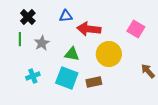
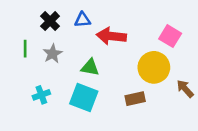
black cross: (28, 17) -> (50, 21), moved
yellow circle: (109, 54) -> (154, 67), moved
brown rectangle: (94, 82) -> (135, 99), moved

